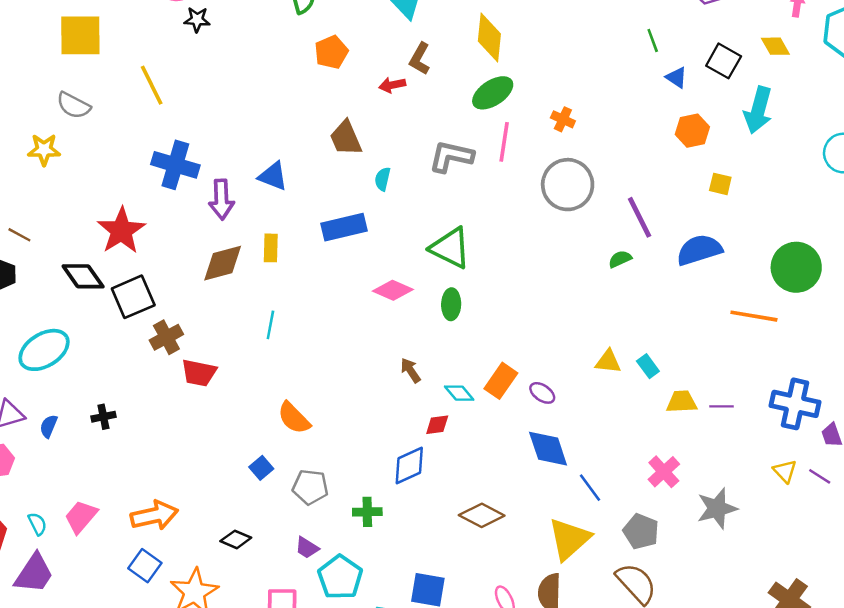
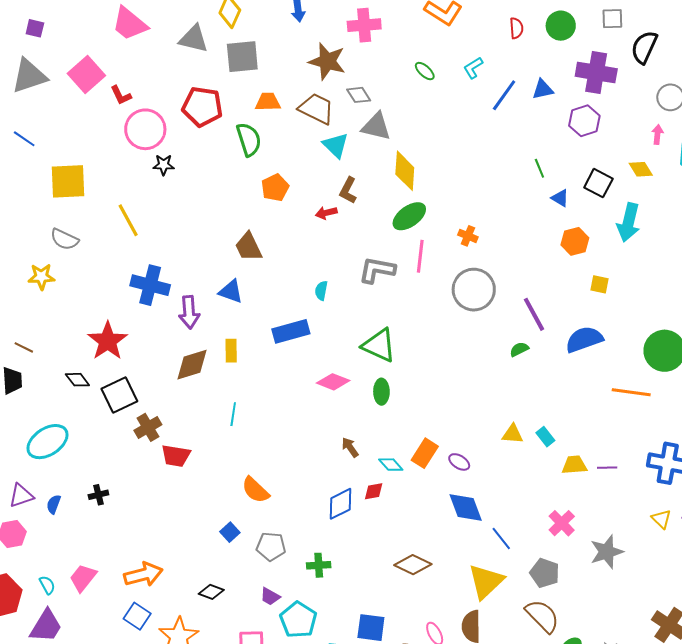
brown trapezoid: (346, 138) -> (248, 247), moved
black diamond: (83, 276) -> (77, 380), size x0.7
blue diamond: (409, 466) -> (341, 504), moved

